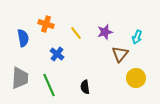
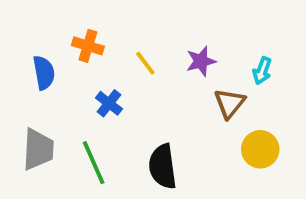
black semicircle: (85, 87) -> (163, 167), size x1.6

